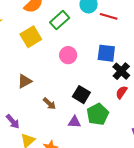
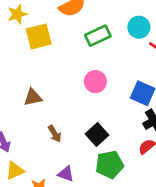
yellow square: (31, 37) -> (39, 36), moved
purple triangle: (75, 122) -> (66, 174), moved

